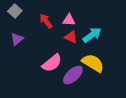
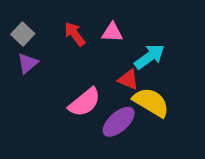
gray square: (15, 11) -> (23, 34), moved
red triangle: (71, 37) -> (128, 80), moved

